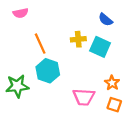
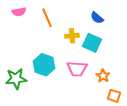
orange line: (40, 44) -> (47, 18), moved
pink trapezoid: (84, 97) -> (77, 69), moved
orange square: (114, 105) -> (114, 96), moved

